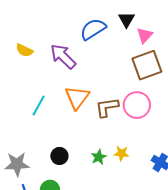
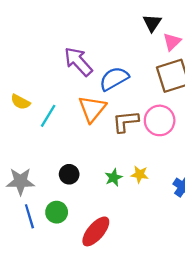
blue semicircle: (93, 29) -> (114, 79), moved
yellow semicircle: (24, 50) -> (20, 102), moved

